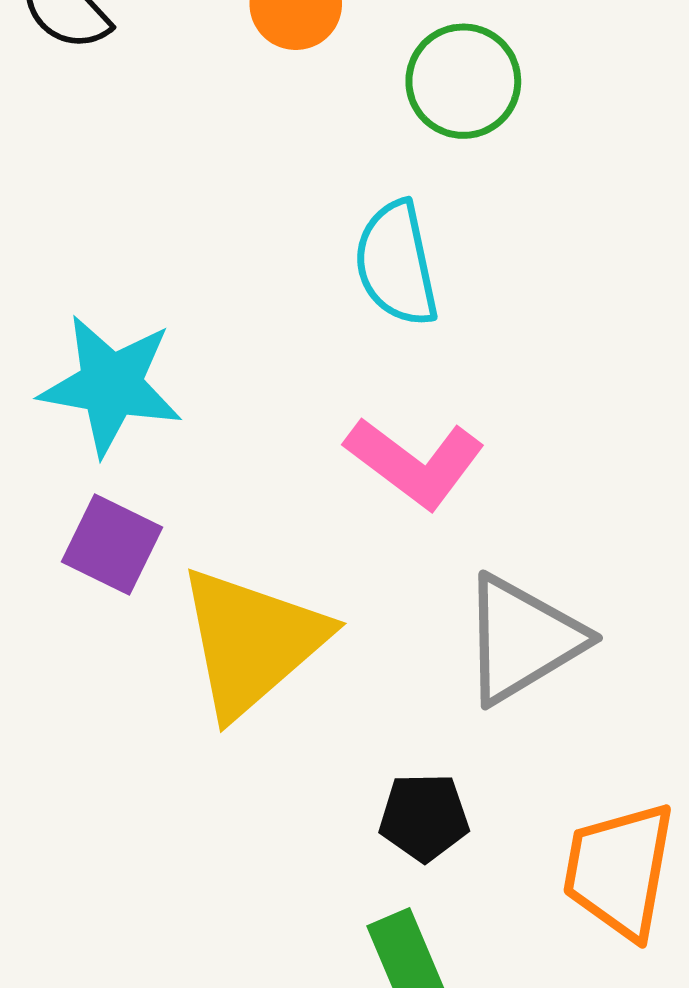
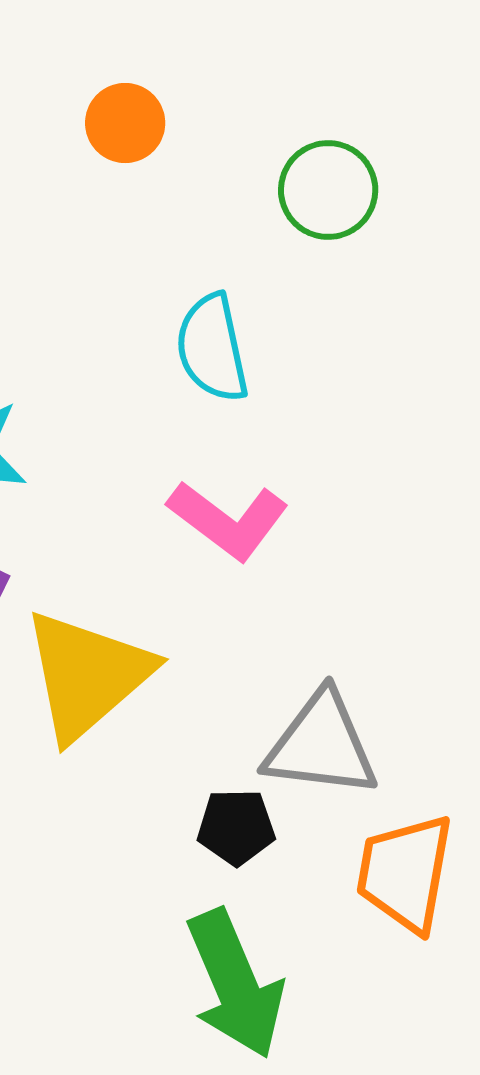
green circle: (463, 81) -> (328, 190), moved
gray triangle: (522, 639) -> (321, 745), moved, turned 38

